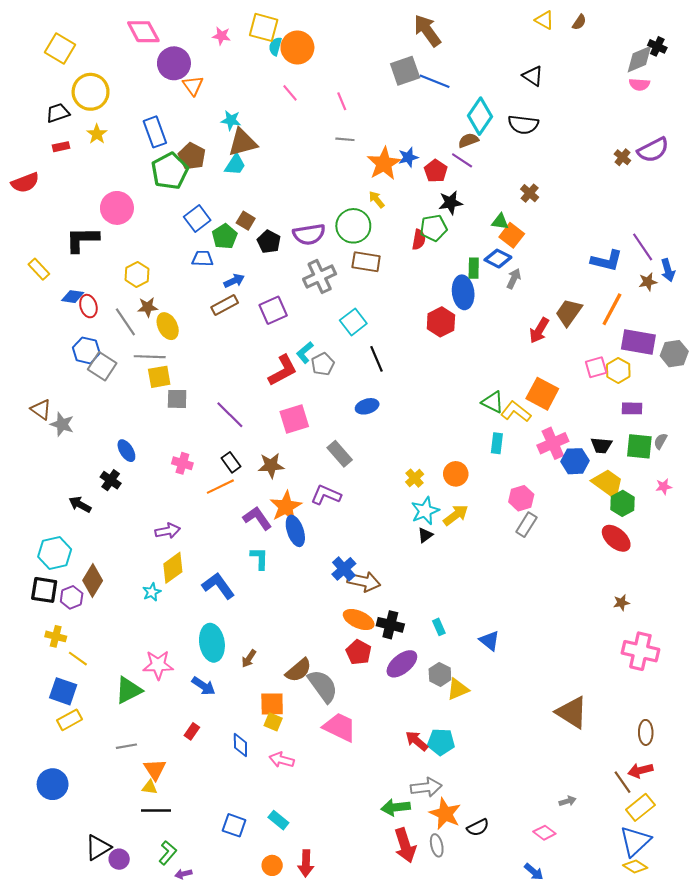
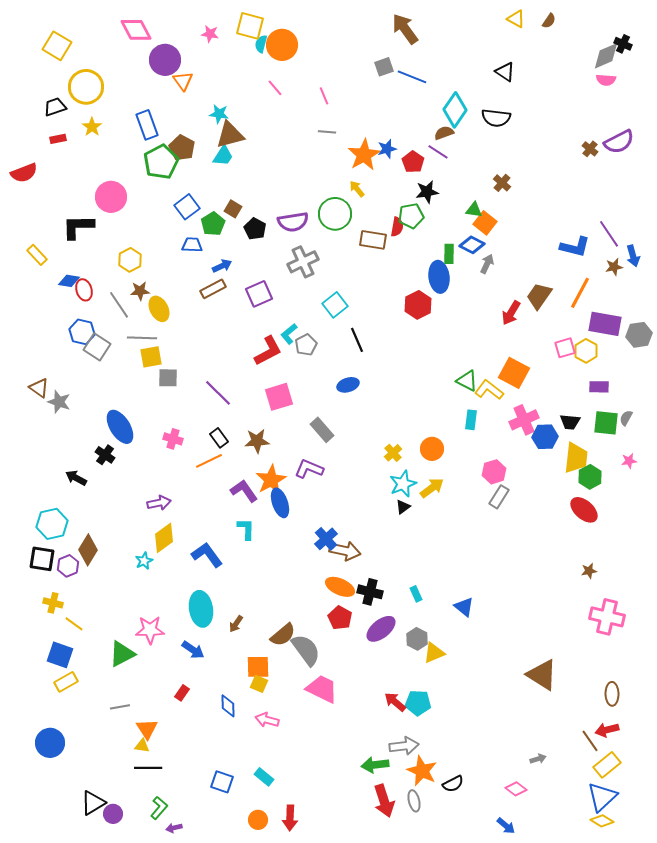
gray square: (405, 71) -> (384, 67), size x0.7
brown rectangle: (366, 262) -> (373, 240), moved
blue ellipse: (126, 451) -> (120, 427), size x1.6
yellow trapezoid: (608, 483) -> (576, 458), turned 60

